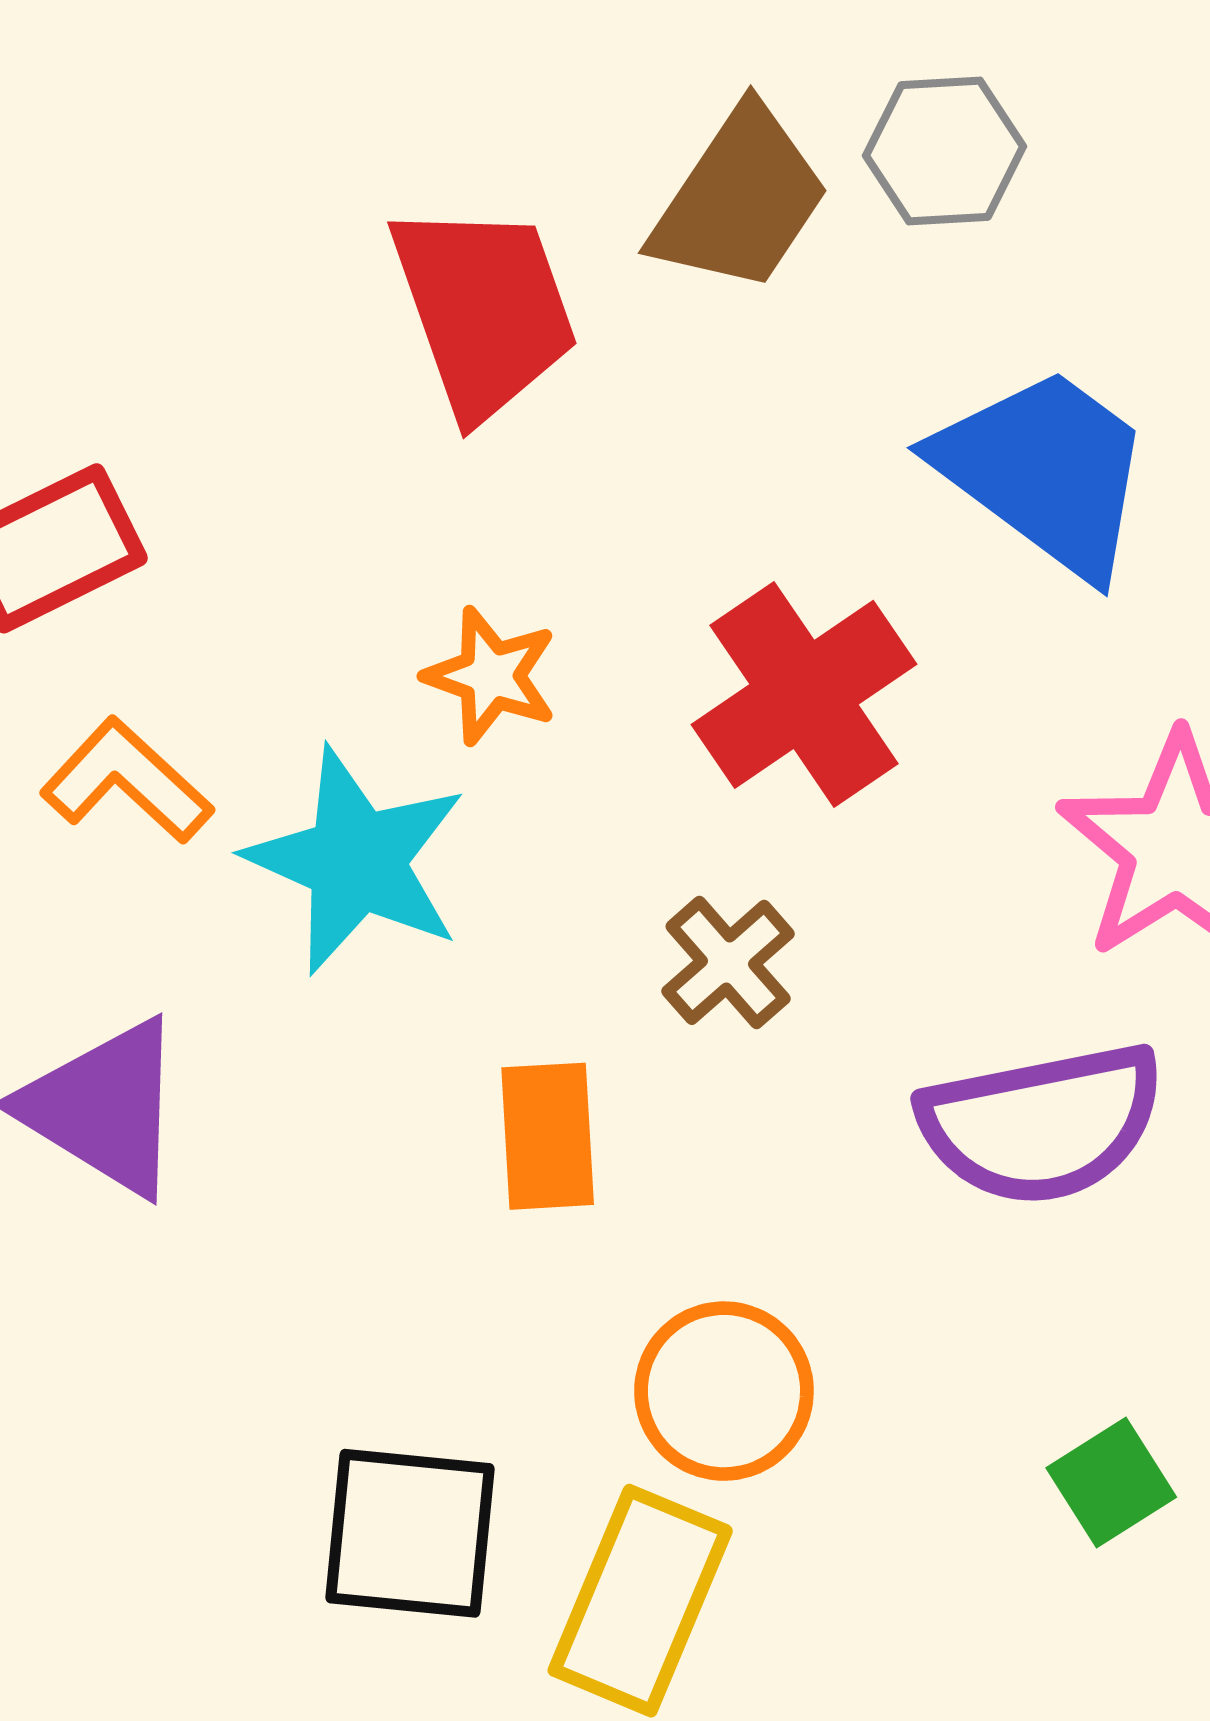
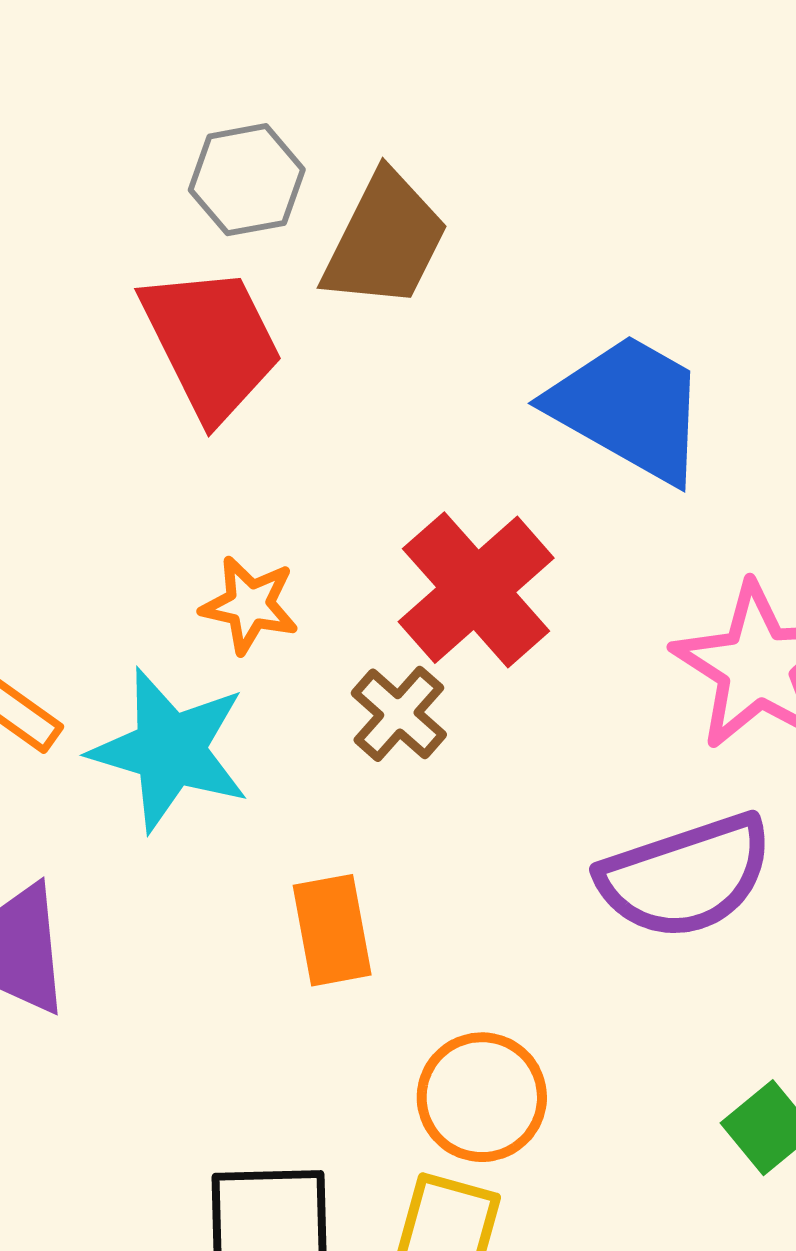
gray hexagon: (945, 151) -> (247, 180), moved
brown cross: (728, 962) -> (399, 714), moved

